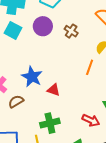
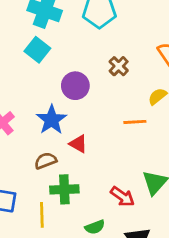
purple circle: (43, 26) -> (75, 86), moved
orange line: (90, 67) -> (135, 122), turned 56
brown semicircle: (16, 101) -> (46, 161), moved

